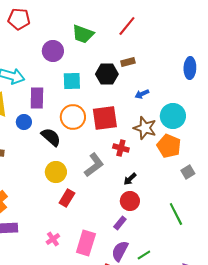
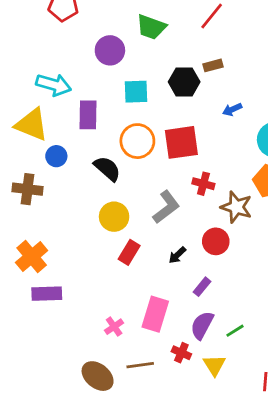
blue circle: (24, 122) -> (56, 156), moved
brown star: (145, 128) -> (236, 207), moved
black arrow: (130, 179) -> (177, 255), moved
red circle: (130, 201) -> (216, 241), moved
pink cross: (53, 239) -> (114, 327), moved

